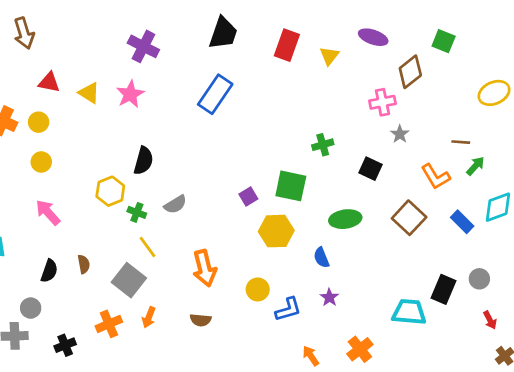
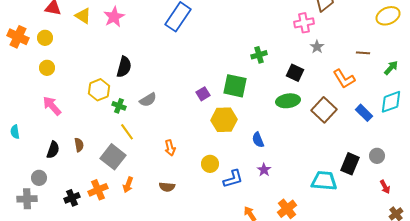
green arrow: (475, 166) -> (391, 68), moved
green ellipse: (345, 219) -> (288, 101), moved
orange arrow: (205, 268) -> (170, 148), size x0.6
black cross: (65, 345) -> (72, 198), moved

